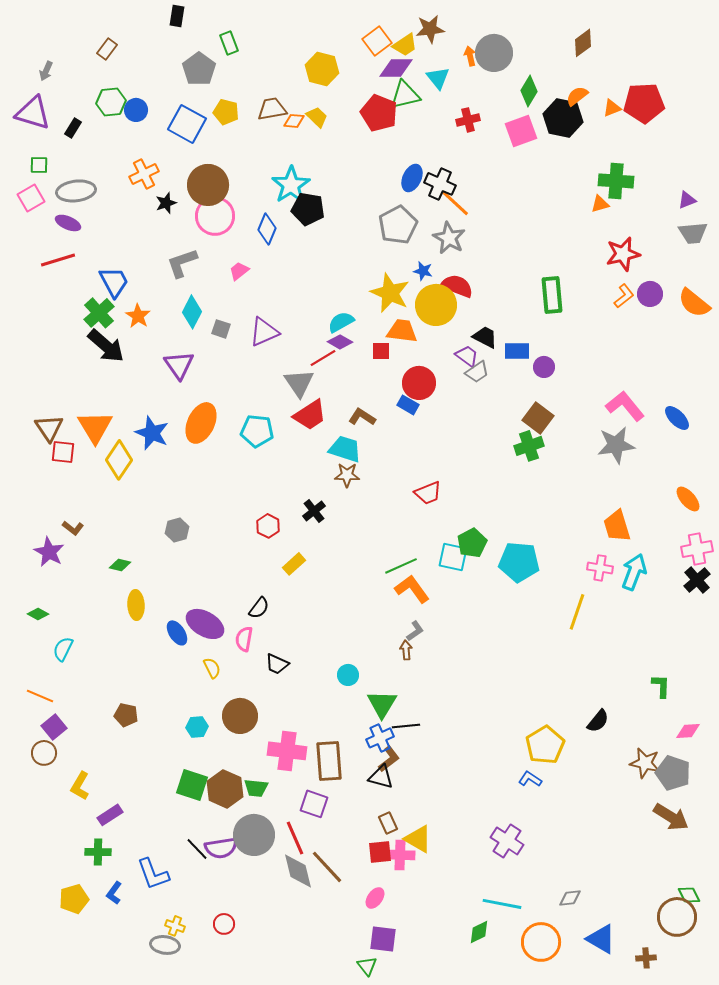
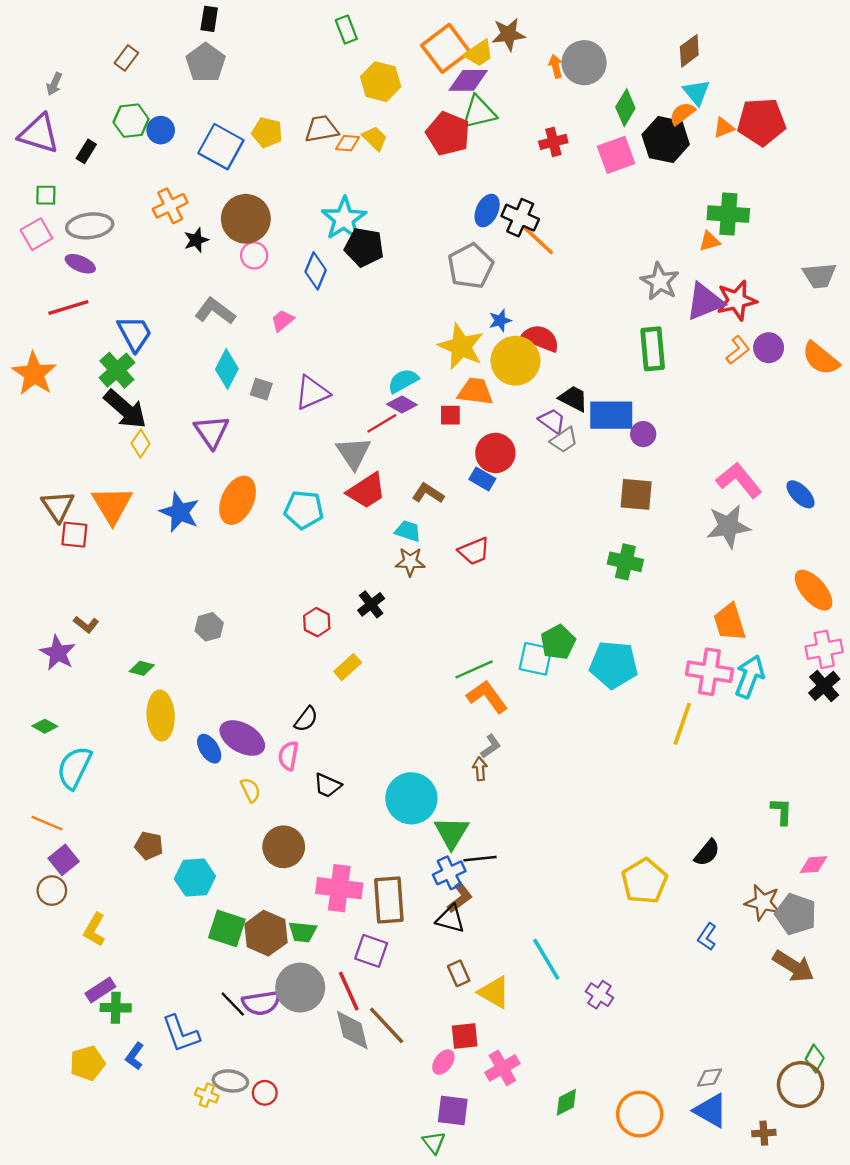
orange square: (377, 41) -> (446, 48), size x1.4
green rectangle: (229, 43) -> (346, 30), moved
gray pentagon: (199, 69) -> (206, 63), moved
cyan triangle: (438, 78) -> (696, 92), moved
purple triangle: (687, 200) -> (705, 302), moved, size x1.8
pink circle: (215, 216) -> (254, 255), size x0.6
gray star: (449, 238) -> (660, 281), moved
gray L-shape: (182, 263) -> (215, 311), turned 56
blue star: (423, 271) -> (500, 321), turned -30
orange star: (138, 316) -> (34, 374), moved, size x1.5
blue rectangle: (517, 351) -> (611, 415), size x1.5
brown square: (538, 418) -> (636, 494), turned -32
green cross: (529, 446) -> (625, 562), moved, turned 32
cyan trapezoid: (345, 449) -> (408, 531), size x0.7
yellow diamond: (119, 460) -> (141, 444), moved, size x0.6
red trapezoid: (428, 493) -> (474, 551), moved
orange ellipse: (688, 499) -> (814, 590), size x1.4
pink cross: (600, 568) -> (709, 672), size x1.5
yellow ellipse: (136, 605) -> (161, 716), size x1.4
cyan semicircle: (63, 649) -> (74, 768), size x1.5
cyan circle: (348, 675) -> (411, 798), size x2.0
cyan hexagon: (197, 727) -> (195, 878), moved, size x1.5
blue L-shape: (530, 779) -> (707, 937), moved, turned -90
purple rectangle: (110, 815) -> (100, 990), moved
purple cross: (507, 841) -> (599, 995), size x0.7
red square: (380, 852) -> (465, 1036), moved
pink cross: (400, 855) -> (502, 1068), moved, turned -32
green diamond: (689, 895) -> (815, 1059), turned 55
gray diamond: (570, 898) -> (709, 1077), moved
cyan line: (502, 904) -> (546, 959), moved, turned 48
gray ellipse: (165, 945) -> (230, 1081), moved

